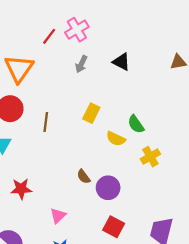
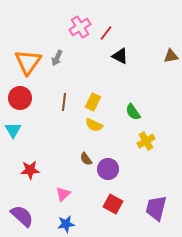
red line: (49, 36) -> (106, 33), moved
gray arrow: (81, 64) -> (57, 58), moved
brown line: (46, 122) -> (64, 102), moved
yellow semicircle: (116, 139) -> (94, 125), moved

